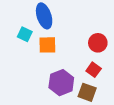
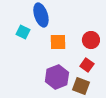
orange square: (47, 45) -> (58, 42), moved

